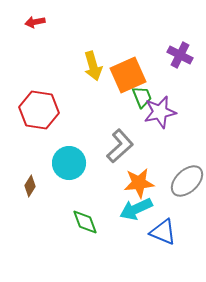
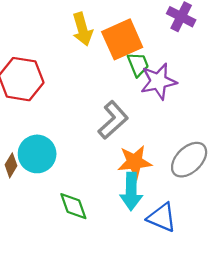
cyan circle: (69, 163) -> (37, 154), moved
cyan arrow: (136, 209) -> (131, 191), turned -64

